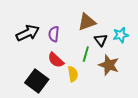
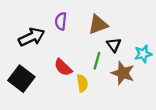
purple semicircle: (54, 34) -> (61, 21), moved
cyan star: (121, 35) -> (143, 54), moved
black square: (37, 81) -> (21, 79), moved

